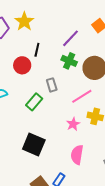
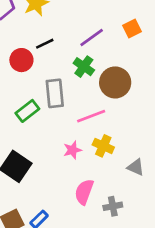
black line: (37, 50) -> (45, 44), turned 40
gray rectangle: (52, 85) -> (55, 93), size x1.5
pink semicircle: (77, 155) -> (84, 192), moved

